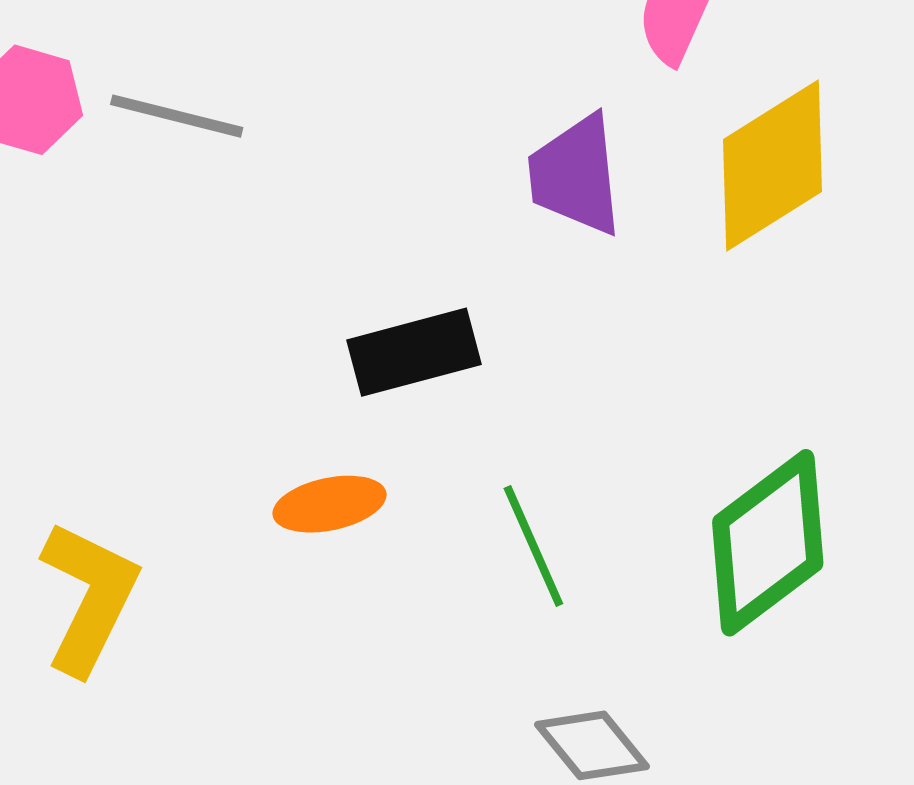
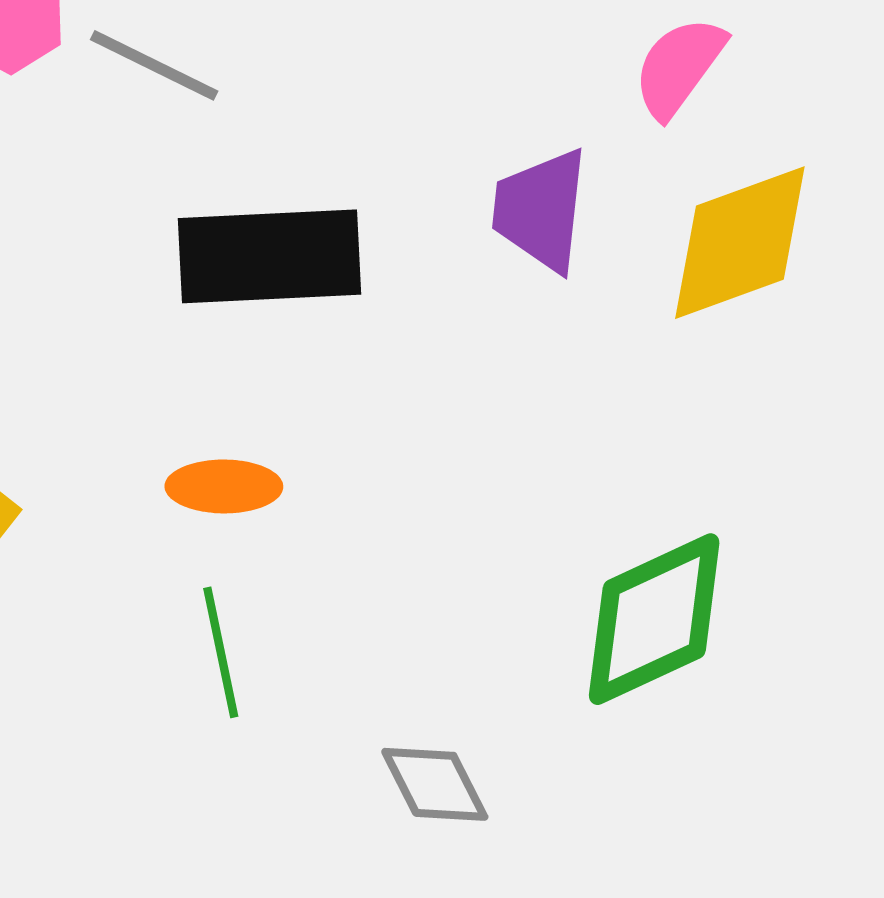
black rectangle: (414, 352) -> (270, 256), moved, size x1.4
green line: (533, 546) -> (221, 652), moved

